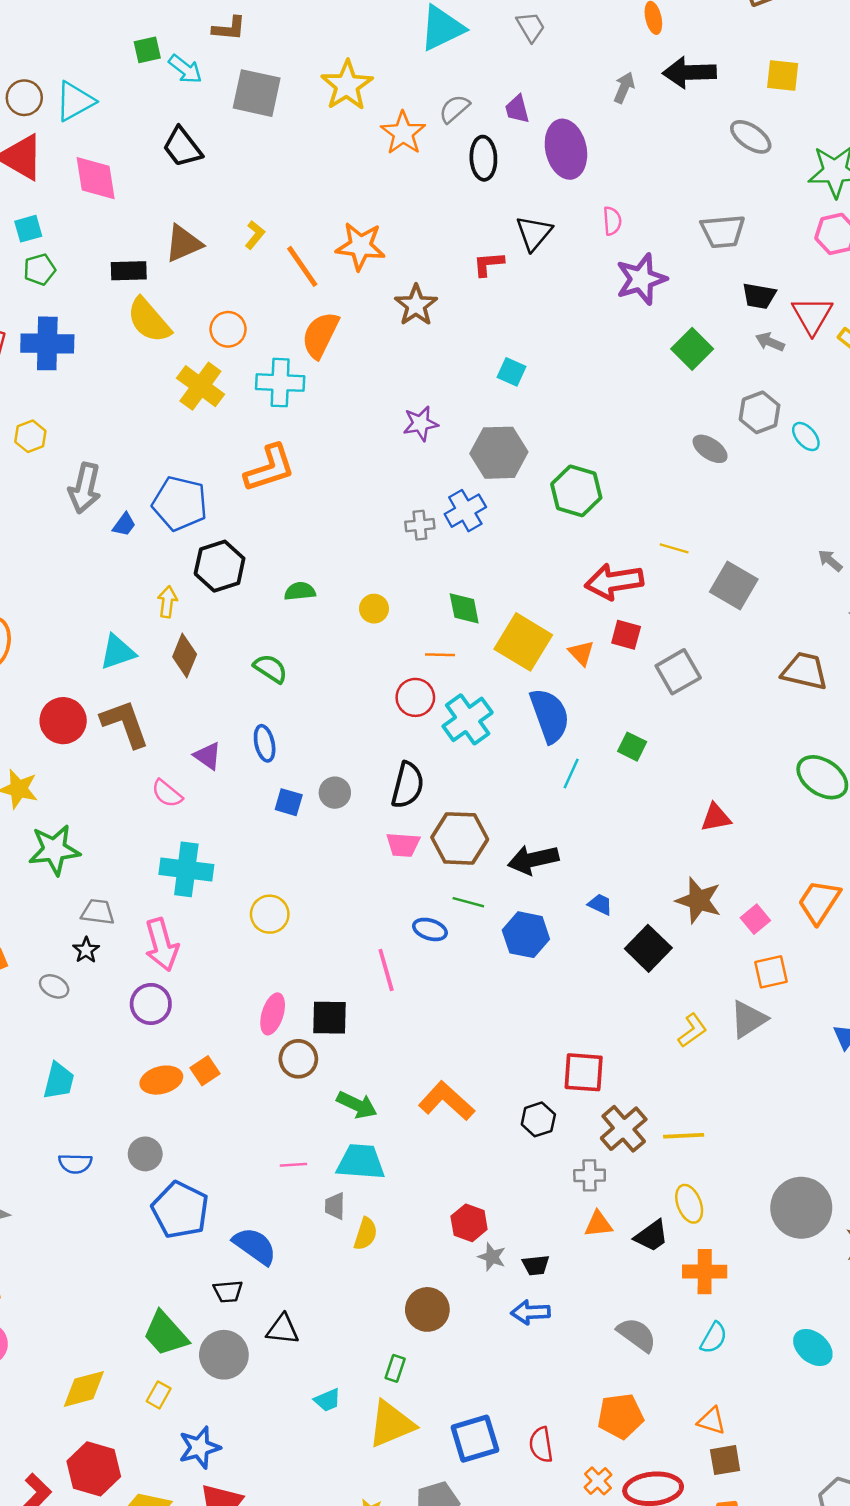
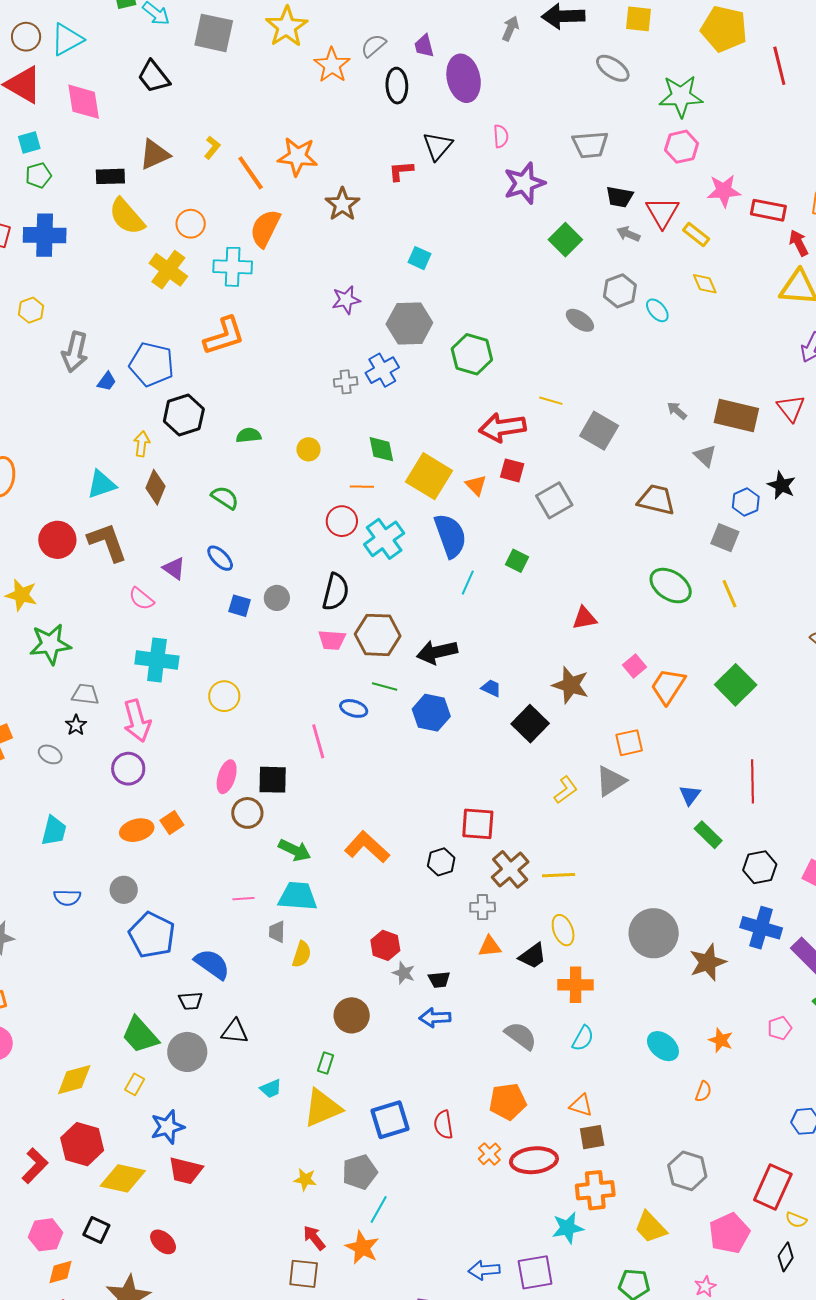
blue ellipse: (265, 743) -> (220, 558), turned -32
pink square: (755, 919) -> (634, 666), moved

